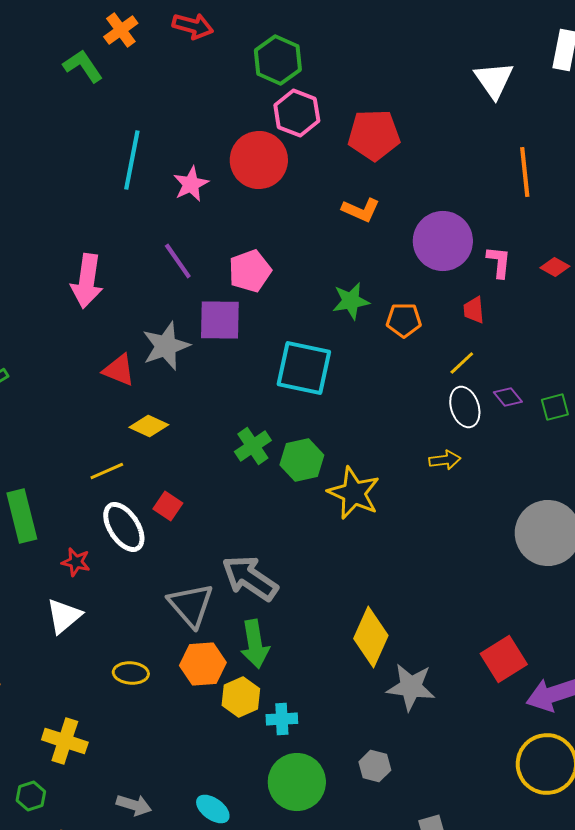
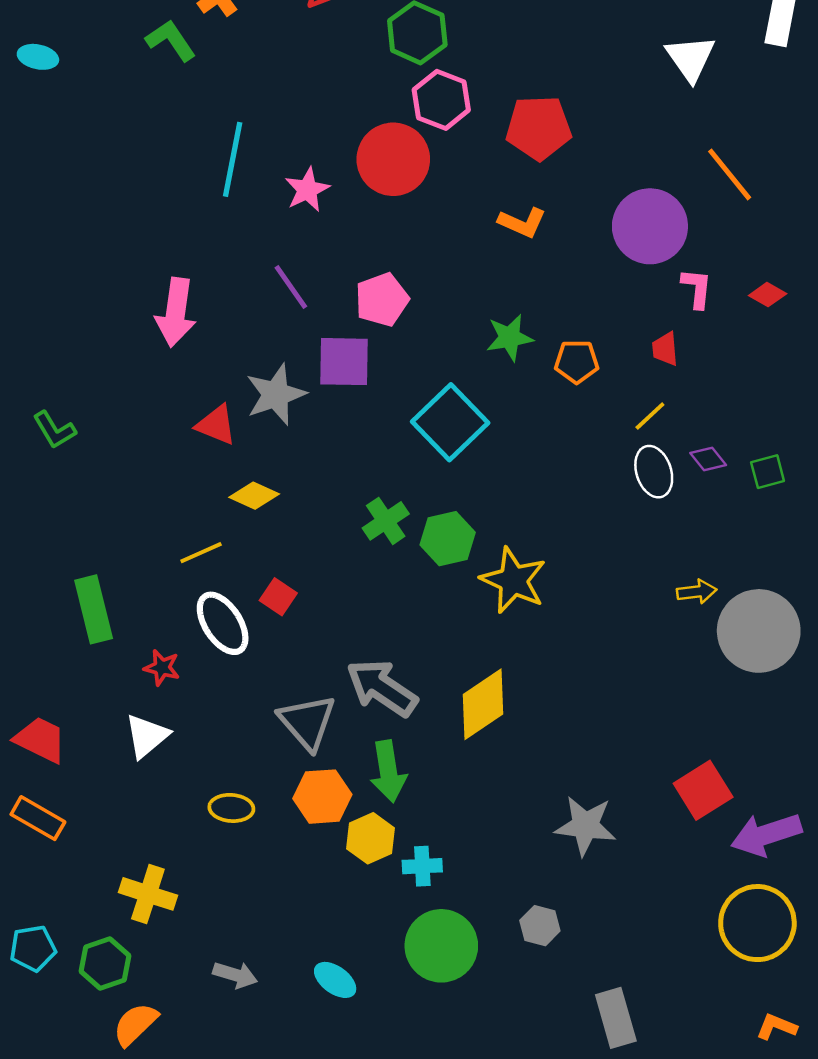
orange line: (525, 172) -> (730, 174), turned -33
purple circle: (443, 241) -> (650, 226), moved
cyan square: (304, 368) -> (450, 422), turned 34
yellow arrow: (445, 460) -> (697, 592), moved
yellow diamond: (371, 637) -> (483, 704), moved, turned 32
green hexagon: (31, 796) -> (105, 964), size x1.4

